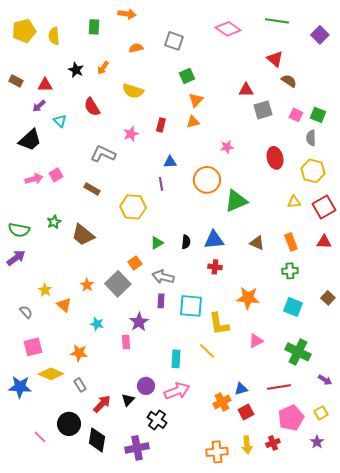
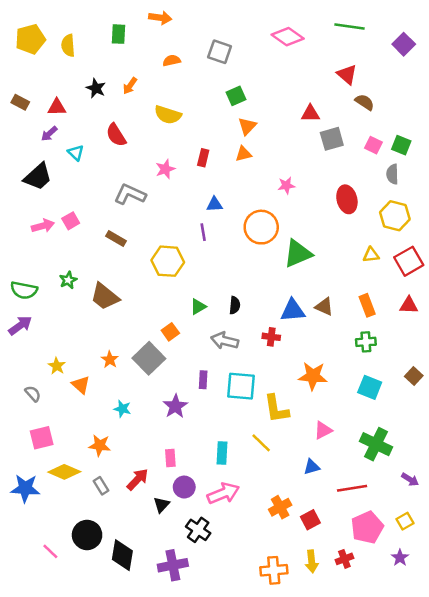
blue triangle: (214, 240) -> (293, 310), moved
gray arrow: (163, 277) -> (225, 341), moved
pink rectangle: (126, 342) -> (170, 458), moved
blue triangle: (241, 389) -> (312, 467), moved
red arrow: (102, 404) -> (138, 479), moved

